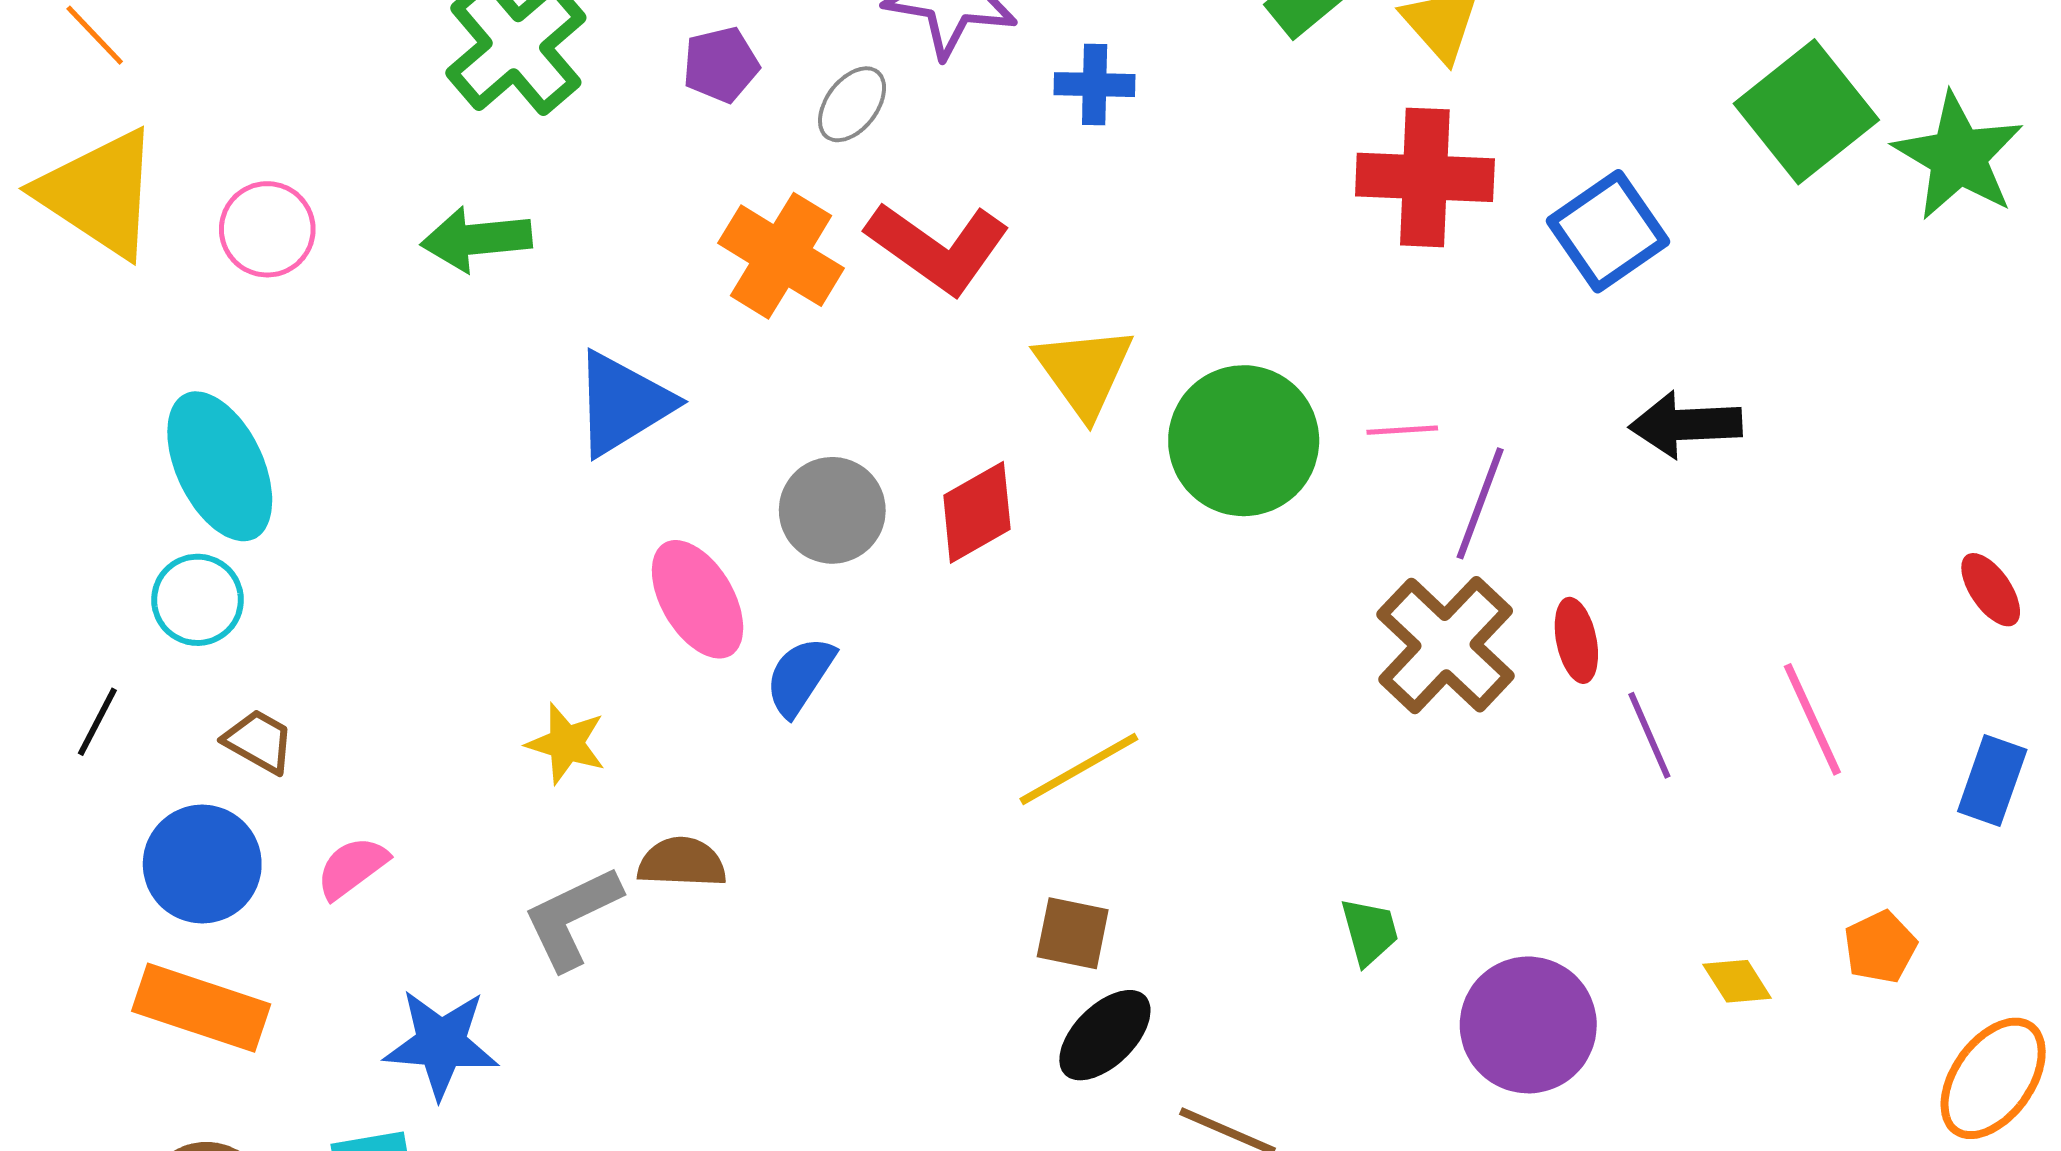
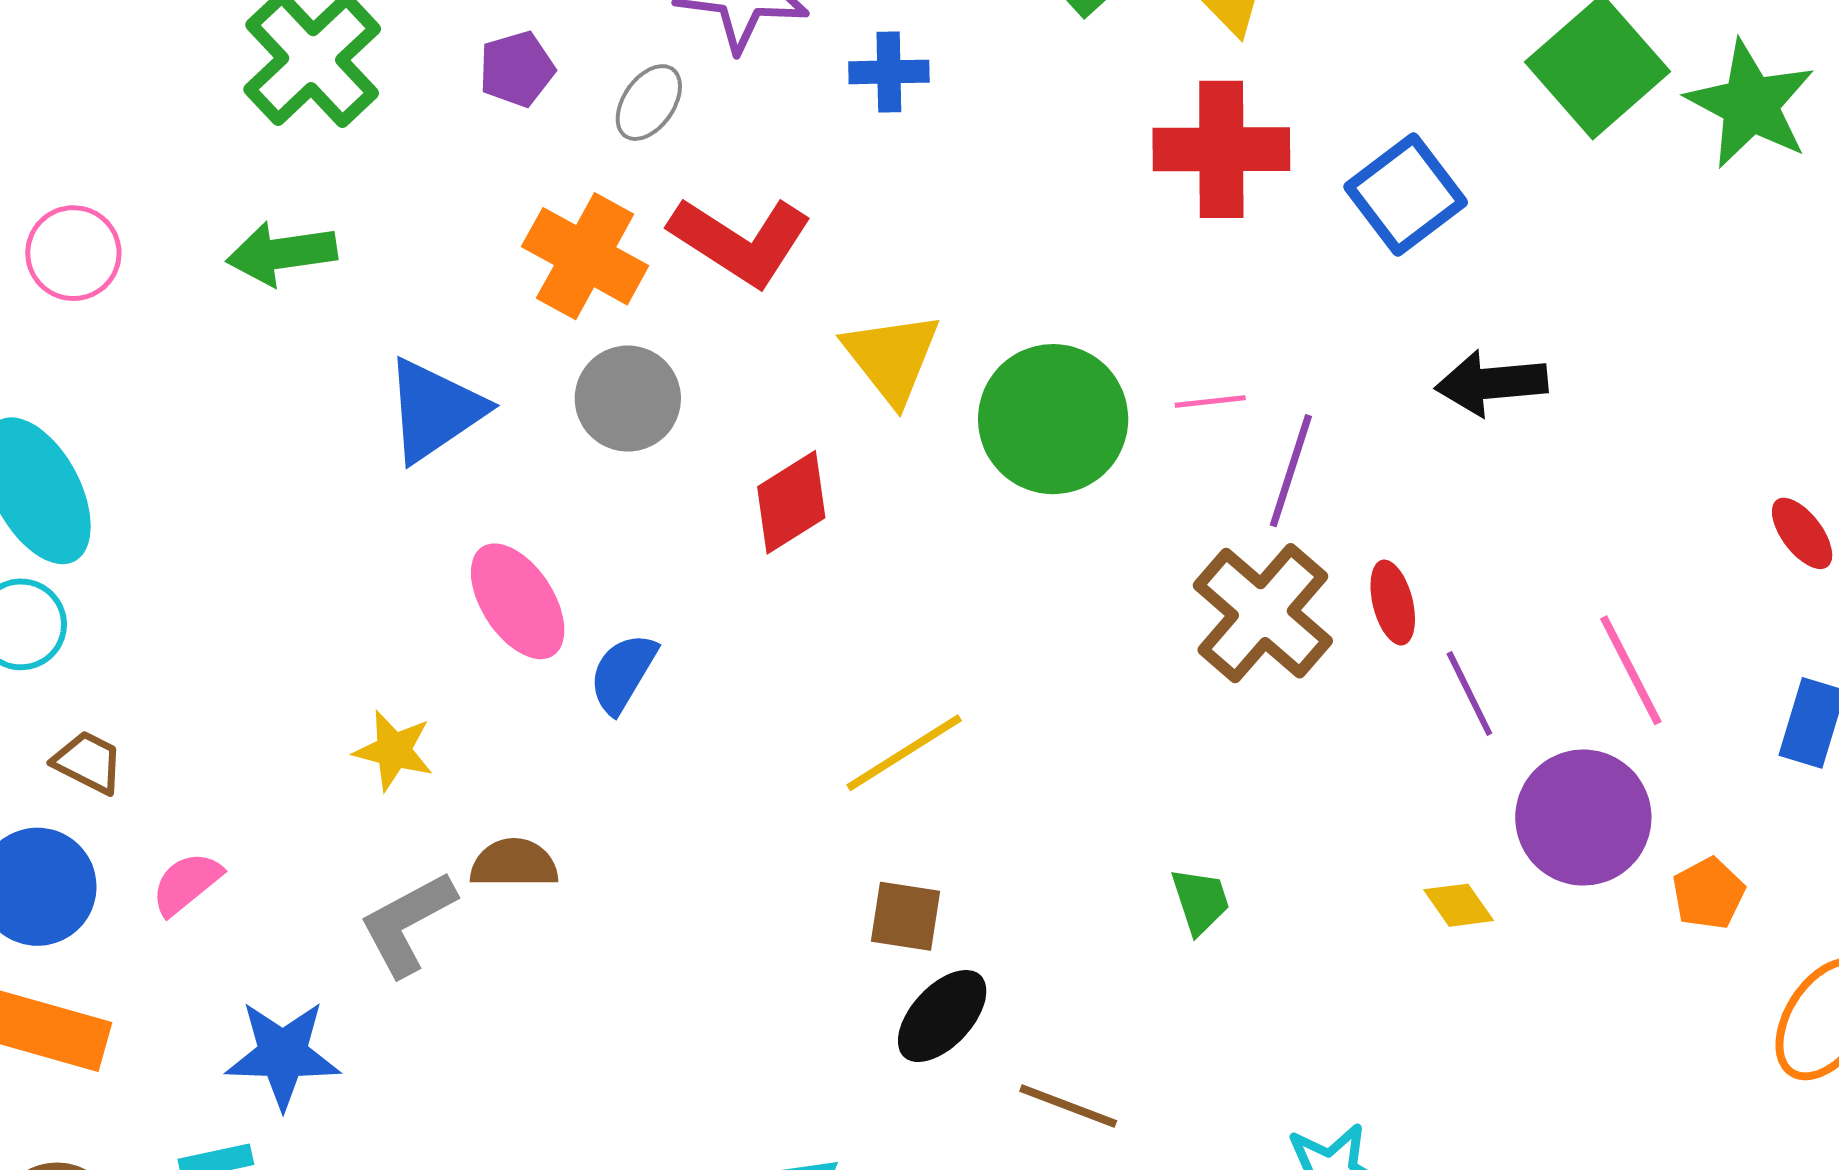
gray circle: (832, 510) -> (628, 399), moved
yellow diamond: (1737, 981) -> (1459, 905), moved
purple circle: (1528, 1025) -> (1583, 818), moved

